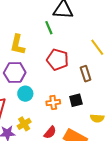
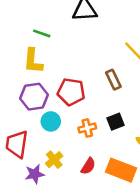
green line: (49, 28) -> (42, 33), moved, turned -40
red pentagon: (58, 60) -> (71, 92), moved
brown rectangle: (86, 74) -> (113, 80), moved

